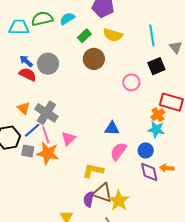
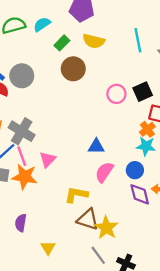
black square: (156, 66) -> (143, 92), moved
purple semicircle: (89, 199) -> (21, 223), moved

